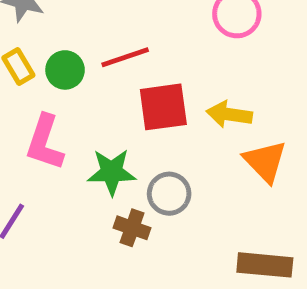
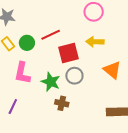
yellow arrow: (229, 114) -> (95, 42), moved
green star: (112, 172) -> (51, 82), turned 30
gray circle: (169, 194) -> (74, 76), moved

